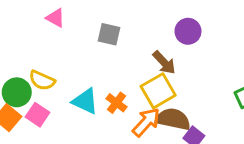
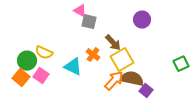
pink triangle: (55, 18) -> (80, 11), moved
brown arrow: (164, 63) -> (113, 43), moved
orange cross: (116, 103) -> (93, 55), moved

